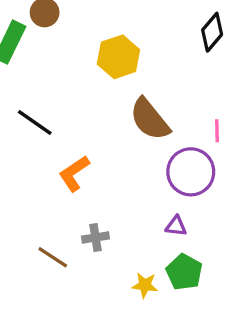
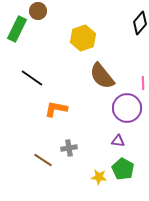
orange L-shape: (74, 173) -> (56, 109), turned 45

